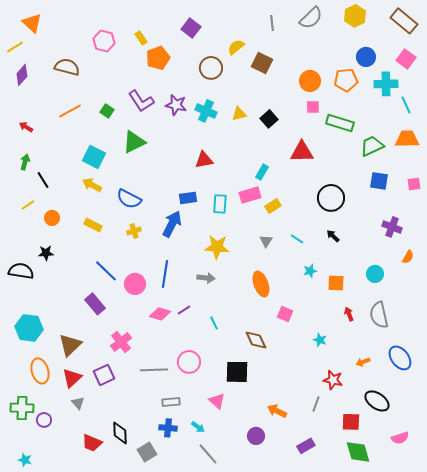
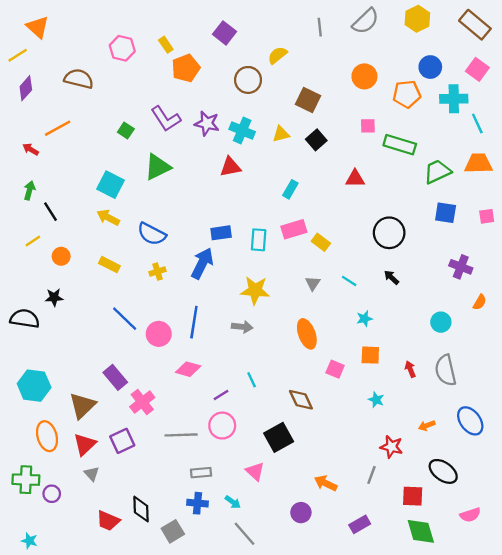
brown square: (262, 63) -> (308, 100), moved
orange circle: (310, 81) -> (364, 76), moved
orange line: (70, 111) -> (58, 128), moved
red triangle: (302, 152) -> (355, 179), size x0.7
red triangle: (204, 160) -> (230, 167), moved
cyan rectangle: (262, 172) -> (290, 189), moved
yellow rectangle: (273, 206) -> (321, 242), turned 70
orange square: (336, 283) -> (370, 355), moved
purple rectangle: (95, 304) -> (115, 377), moved
purple line: (184, 310) -> (221, 395), moved
black square: (237, 372) -> (279, 437), turned -30

